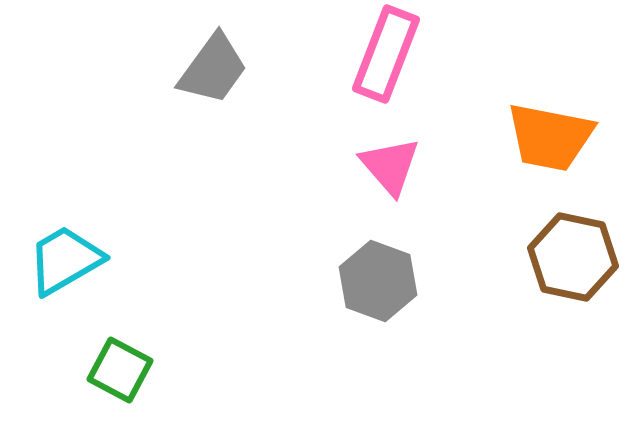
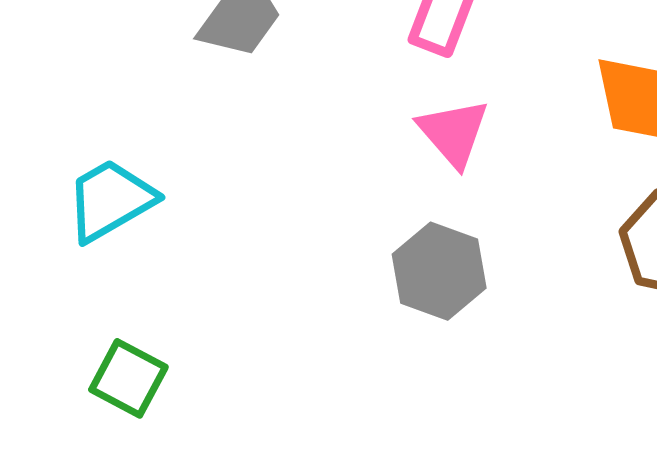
cyan trapezoid: (65, 260) -> (110, 200), moved

